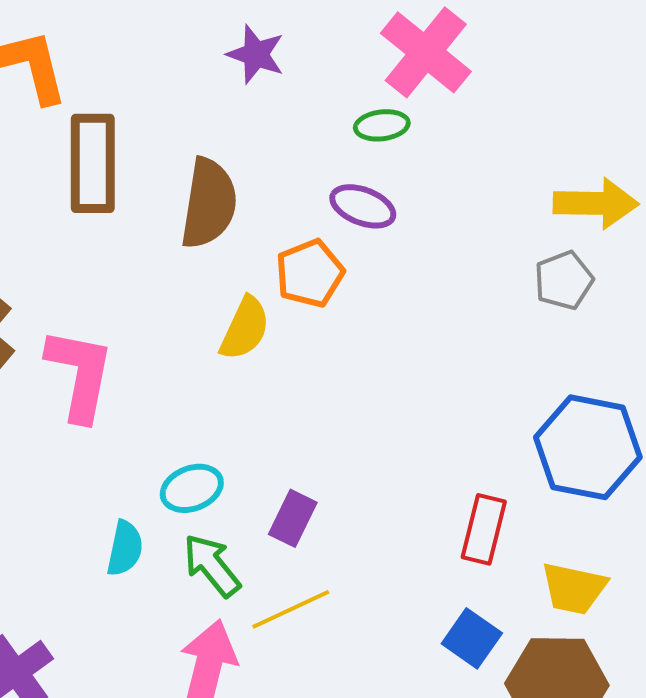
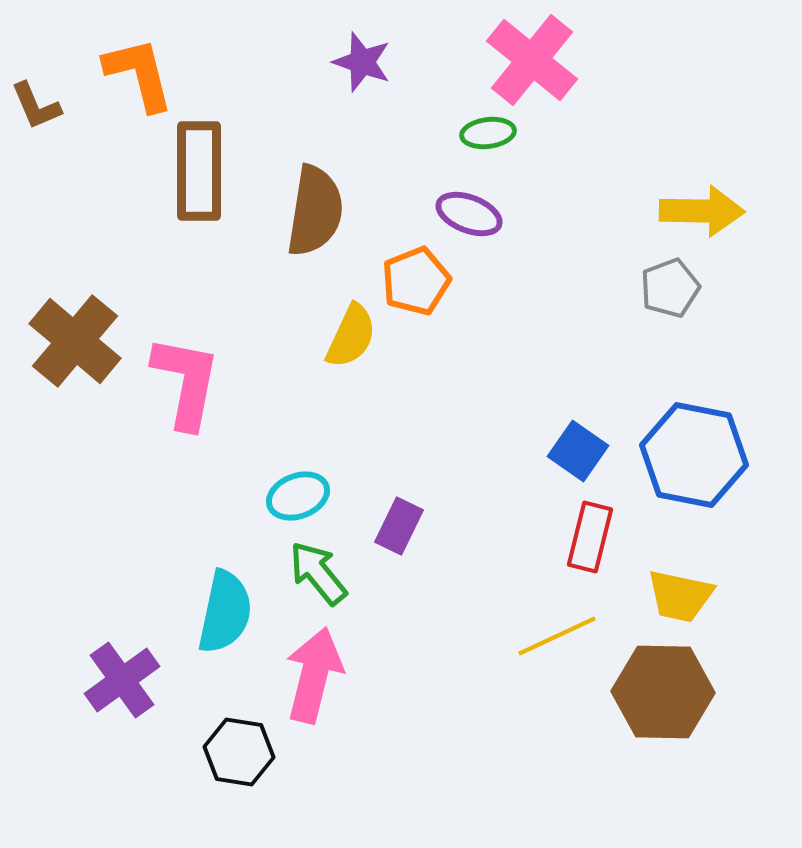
cyan semicircle: (125, 548) -> (225, 612), moved, size x1.5
yellow line: (291, 609) -> (557, 636), moved
blue square: (472, 638) -> (578, 451), moved

